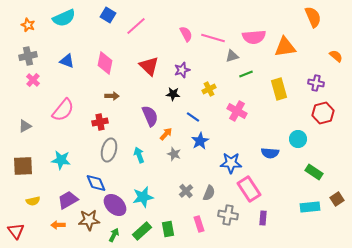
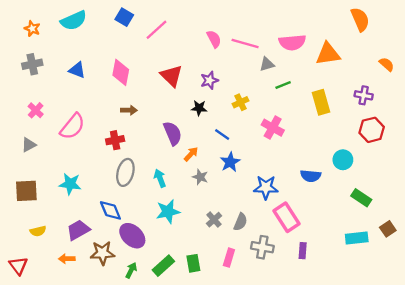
pink cross: (33, 80) -> (36, 110), moved
cyan star: (143, 197) -> (168, 212), moved
pink rectangle: (199, 224) -> (229, 258), turned 35

